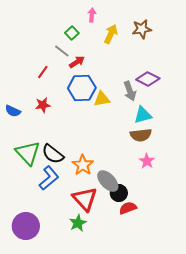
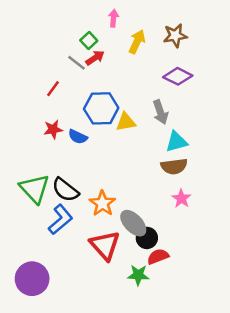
red arrow: (77, 62) -> (95, 58), moved
purple diamond: (148, 79) -> (178, 76), moved
blue semicircle: (13, 111) -> (78, 137), moved
green star: (78, 223) -> (138, 275), moved, turned 30

